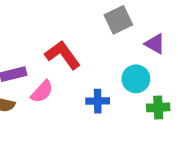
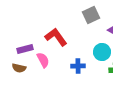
pink semicircle: (42, 92) -> (43, 60), turned -70

